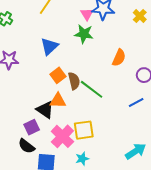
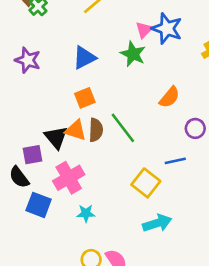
brown semicircle: (74, 81) -> (96, 130), moved
yellow square: (84, 130) -> (146, 183), moved, turned 30

